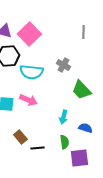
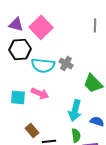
gray cross: (63, 65) -> (66, 63), moved
cyan arrow: (63, 117) -> (75, 110), size x1.5

